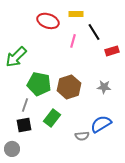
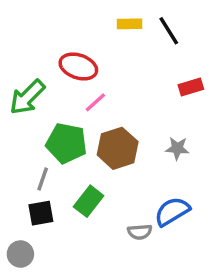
red ellipse: (48, 21) -> (78, 66), moved
black line: (94, 32) -> (169, 31), moved
pink line: (73, 41) -> (95, 102), moved, turned 32

